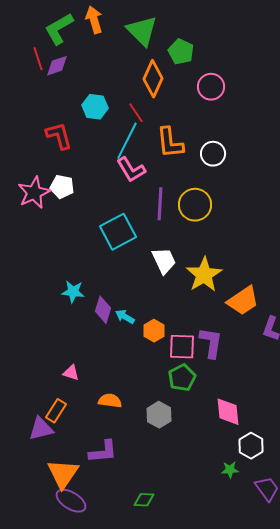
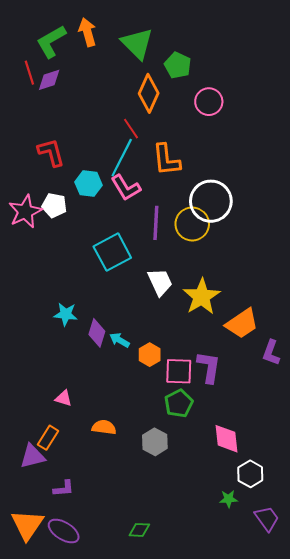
cyan hexagon: (95, 107) -> (88, 184), moved
white circle: (213, 154) -> (211, 201), moved, size x1.6
purple L-shape: (103, 452) -> (64, 488), moved, size x0.7
orange triangle: (63, 474) -> (27, 525), moved

